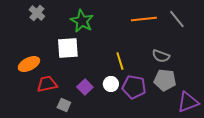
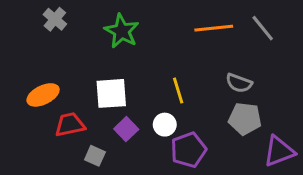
white square: (68, 48) -> (111, 93), moved
purple pentagon: (134, 87) -> (188, 150), moved, turned -30

